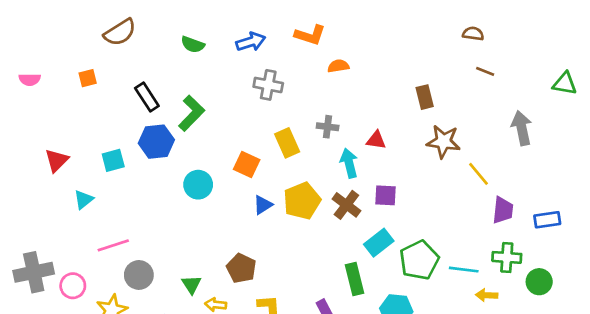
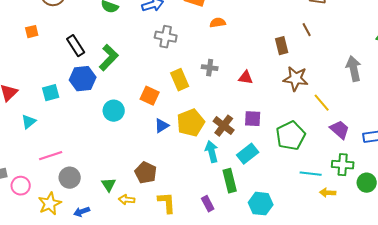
brown line: (485, 71) -> (307, 30), moved, turned 40
cyan arrow: (349, 163) -> (212, 152), moved
purple trapezoid: (503, 210) -> (340, 130), turned -55
green pentagon: (419, 260) -> (291, 136), moved

